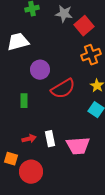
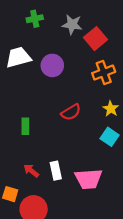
purple circle: (40, 70) -> (52, 65), moved
red semicircle: (63, 89) -> (71, 112), size x0.7
red arrow: (29, 139) -> (31, 171), turned -128

